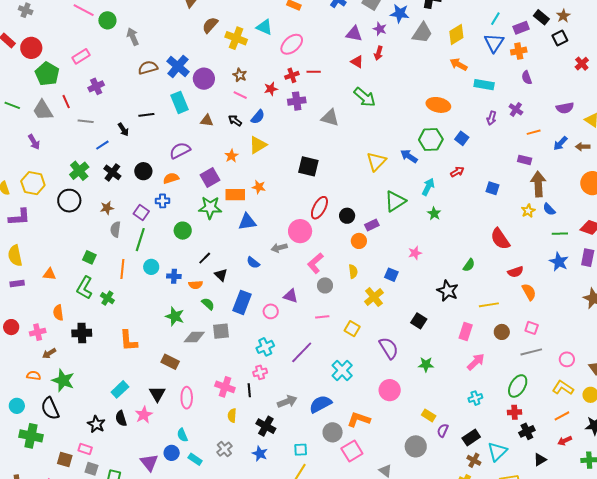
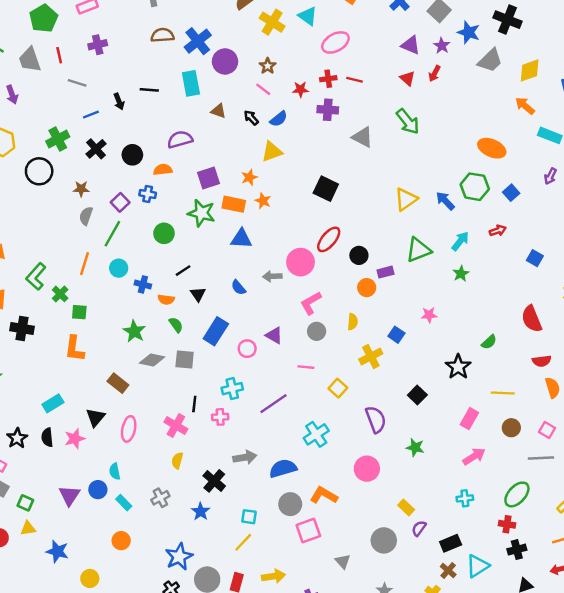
orange star: (231, 156) -> (249, 177), moved
green square: (89, 257) -> (79, 312), moved, turned -32
black line: (249, 390) -> (194, 404), moved

